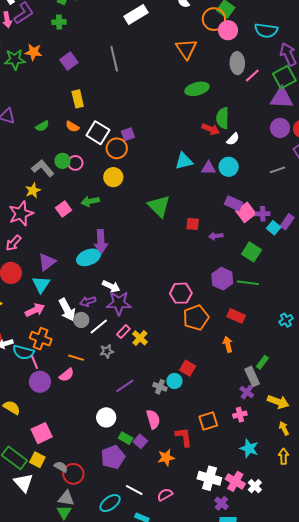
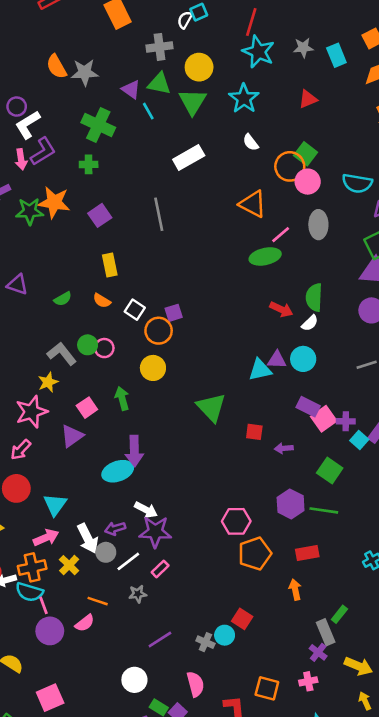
orange triangle: (186, 49) -> (253, 204), turned -30
orange star: (33, 52) -> (54, 202), size x1.4
pink line: (252, 75) -> (281, 235), moved
green semicircle: (223, 118) -> (314, 297), moved
white square: (98, 133) -> (135, 310), size x0.7
cyan triangle: (184, 161) -> (260, 370), moved
green arrow: (90, 201) -> (122, 398), turned 84
purple triangle: (47, 262) -> (72, 436), moved
red rectangle: (236, 316) -> (307, 553), turned -36
yellow cross: (140, 338) -> (69, 565), moved
orange cross: (41, 339) -> (32, 567), moved, turned -35
orange square: (208, 421) -> (267, 688), turned 30

